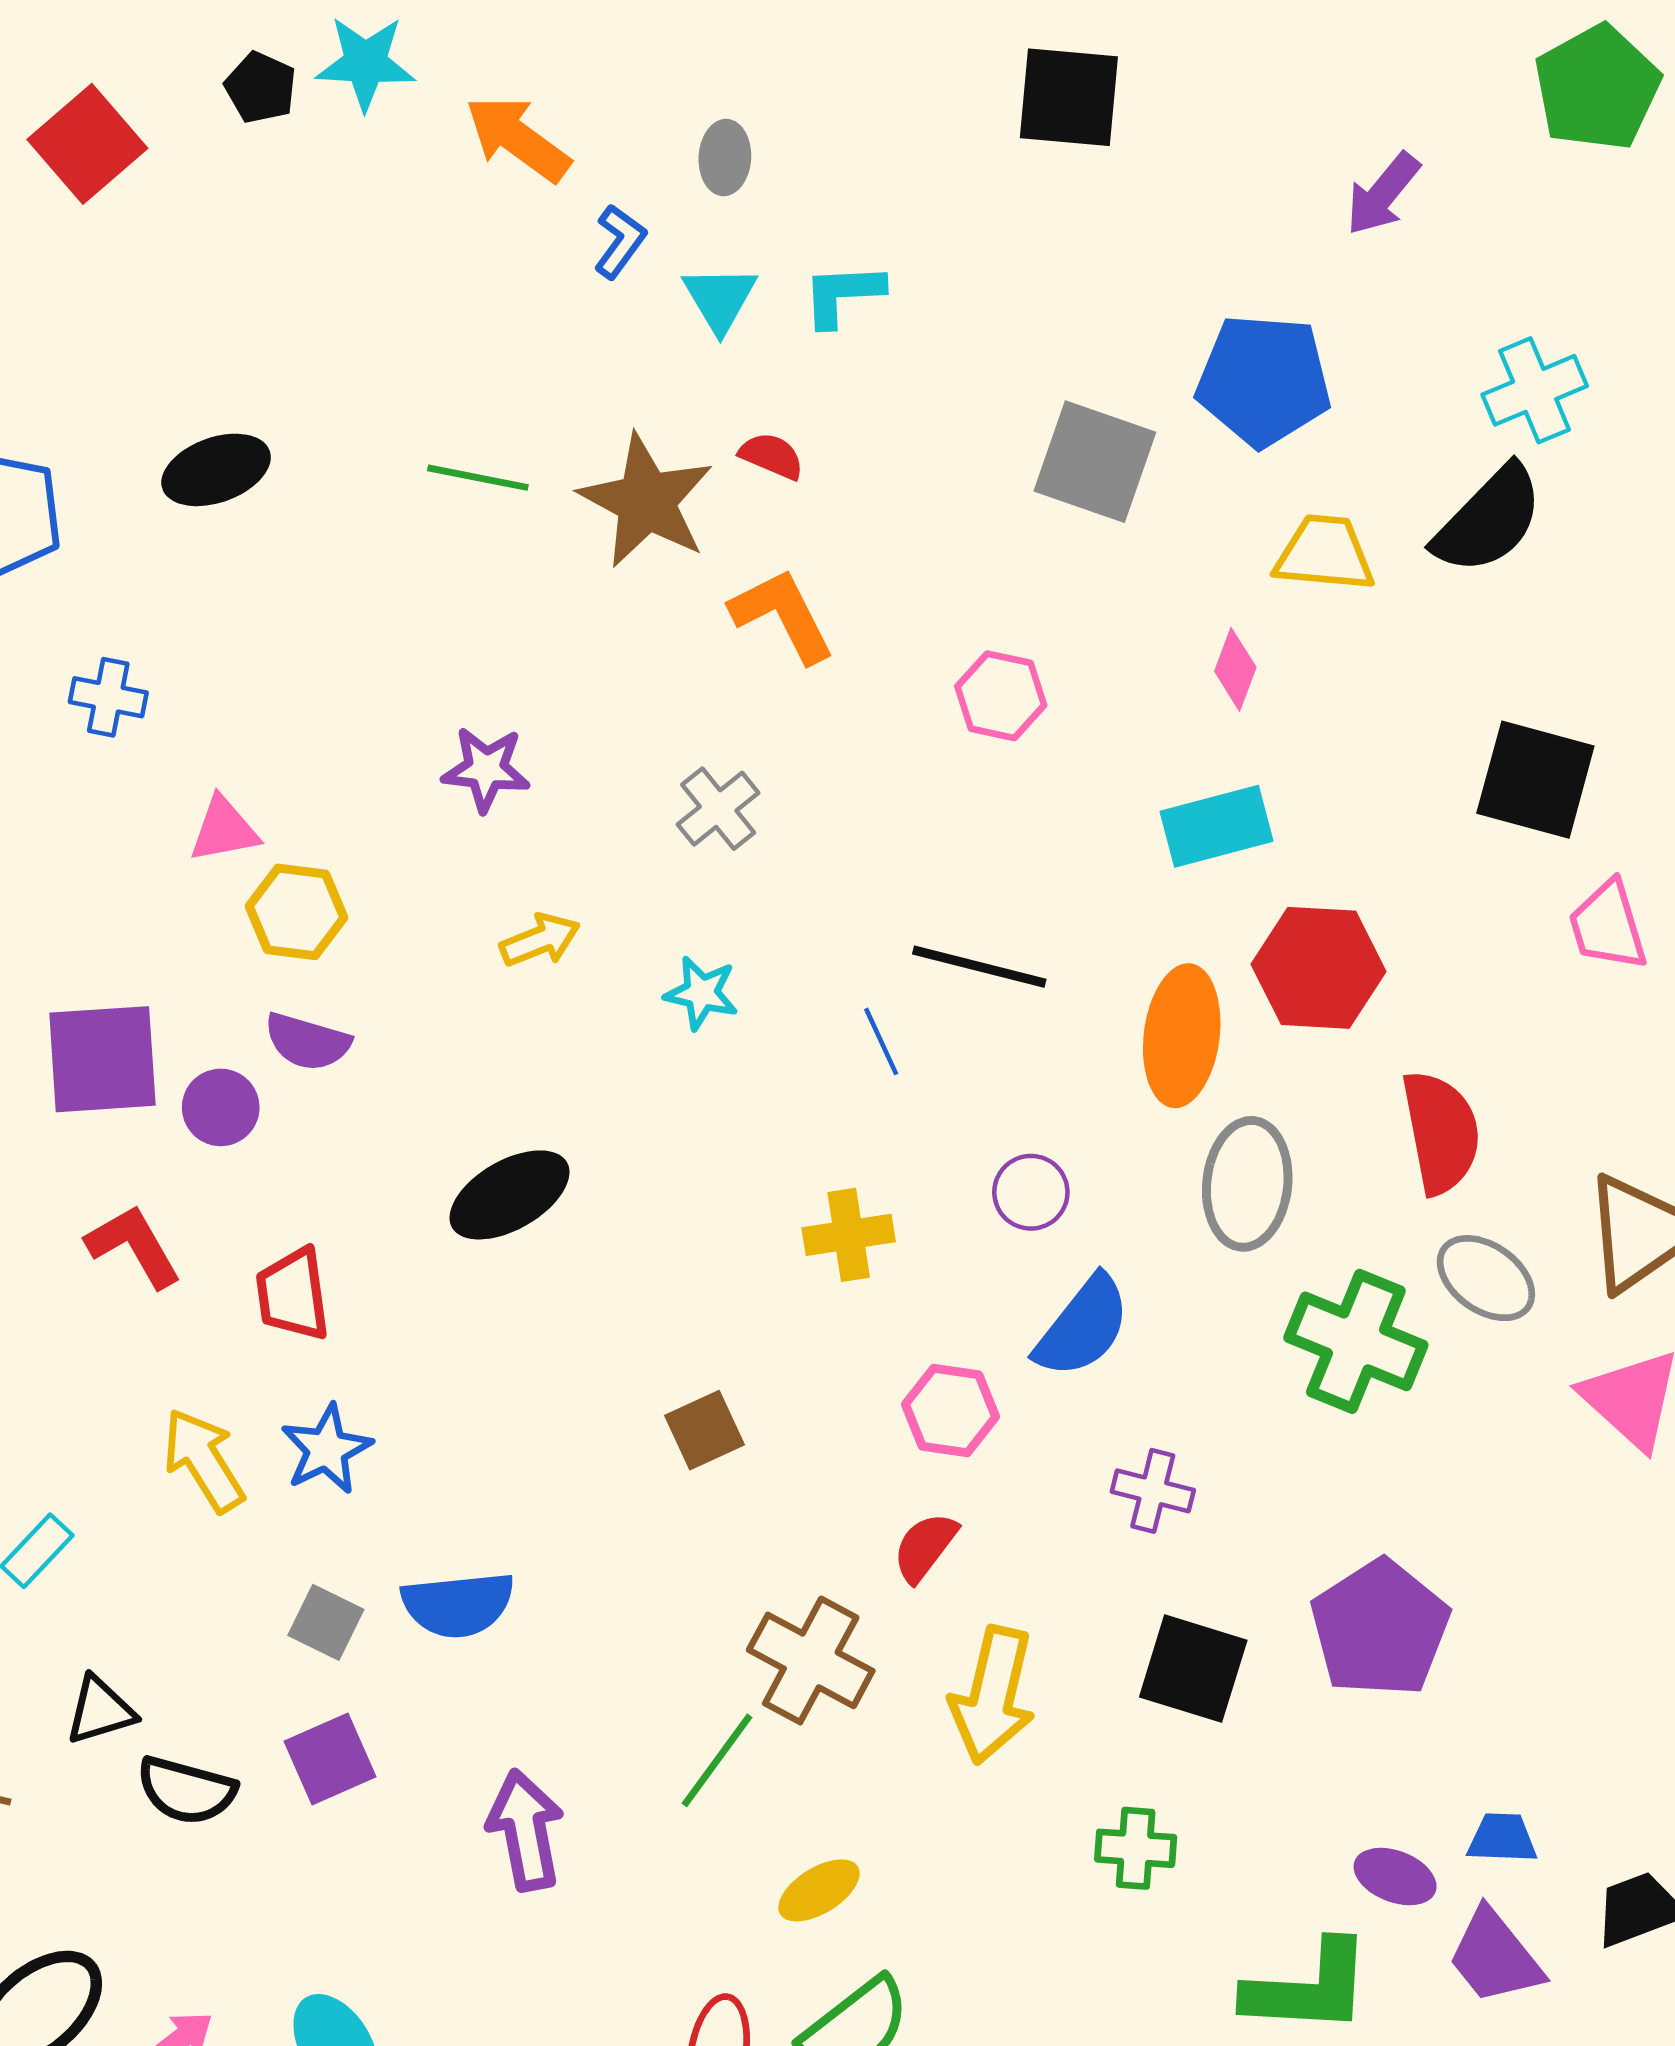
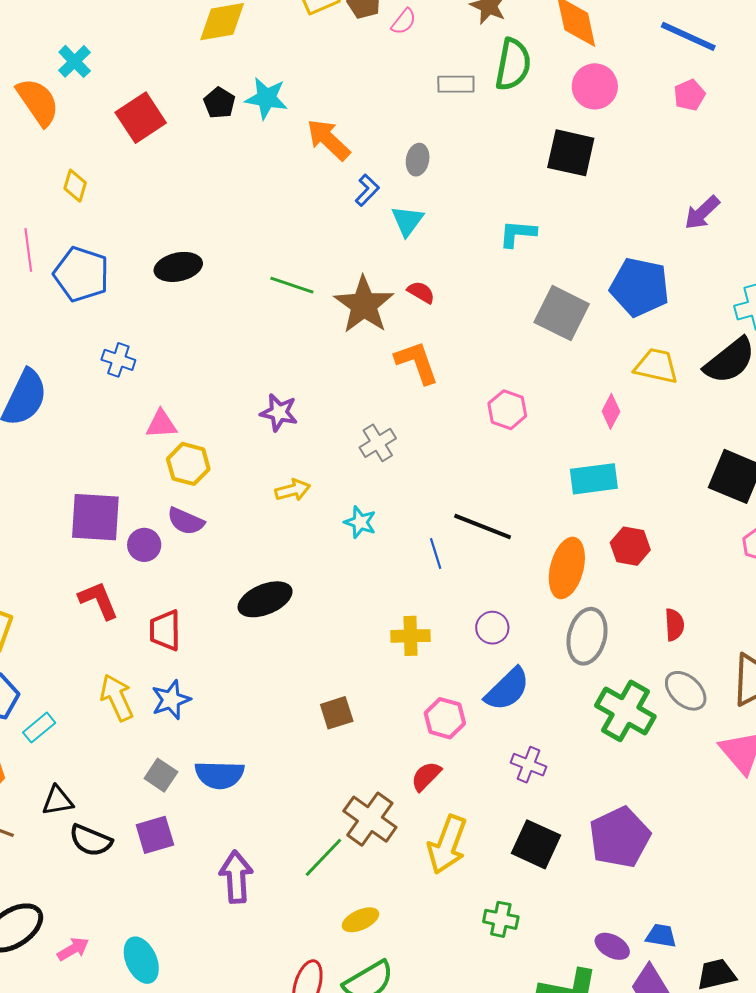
cyan L-shape: (843, 295) -> (518, 234), moved
red hexagon: (1319, 968) -> (630, 546), size x0.7
red semicircle: (1441, 1132) -> (674, 625), size x0.6

